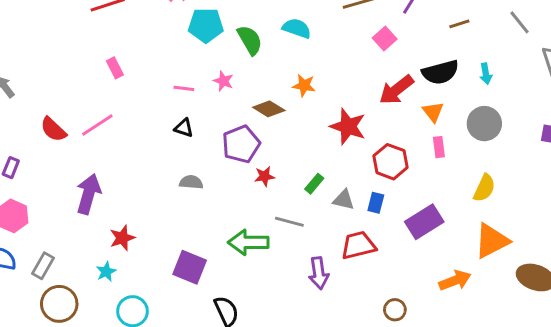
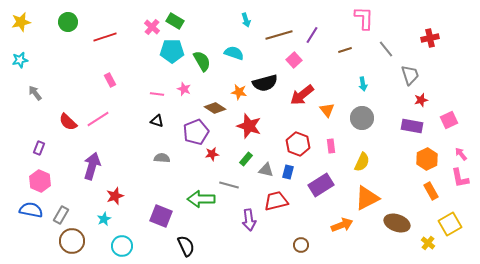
black semicircle: (440, 72) -> (265, 83), moved
red star: (348, 126) -> (249, 126), moved
pink rectangle: (439, 147) -> (331, 146), moved

